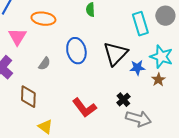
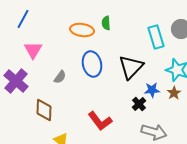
orange ellipse: (43, 19) -> (82, 30), moved
blue star: (137, 68) -> (152, 90), moved
black cross: (123, 100) -> (139, 104), moved

